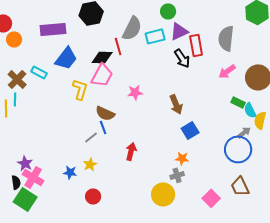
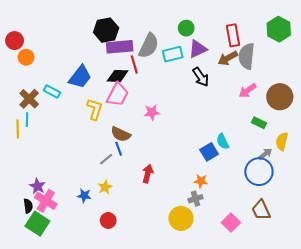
purple rectangle: (53, 29) -> (120, 47), moved
red rectangle: (196, 45) -> (233, 35), moved
brown arrow: (176, 104) -> (228, 58), moved, turned 84
cyan semicircle: (250, 110) -> (223, 141), moved

